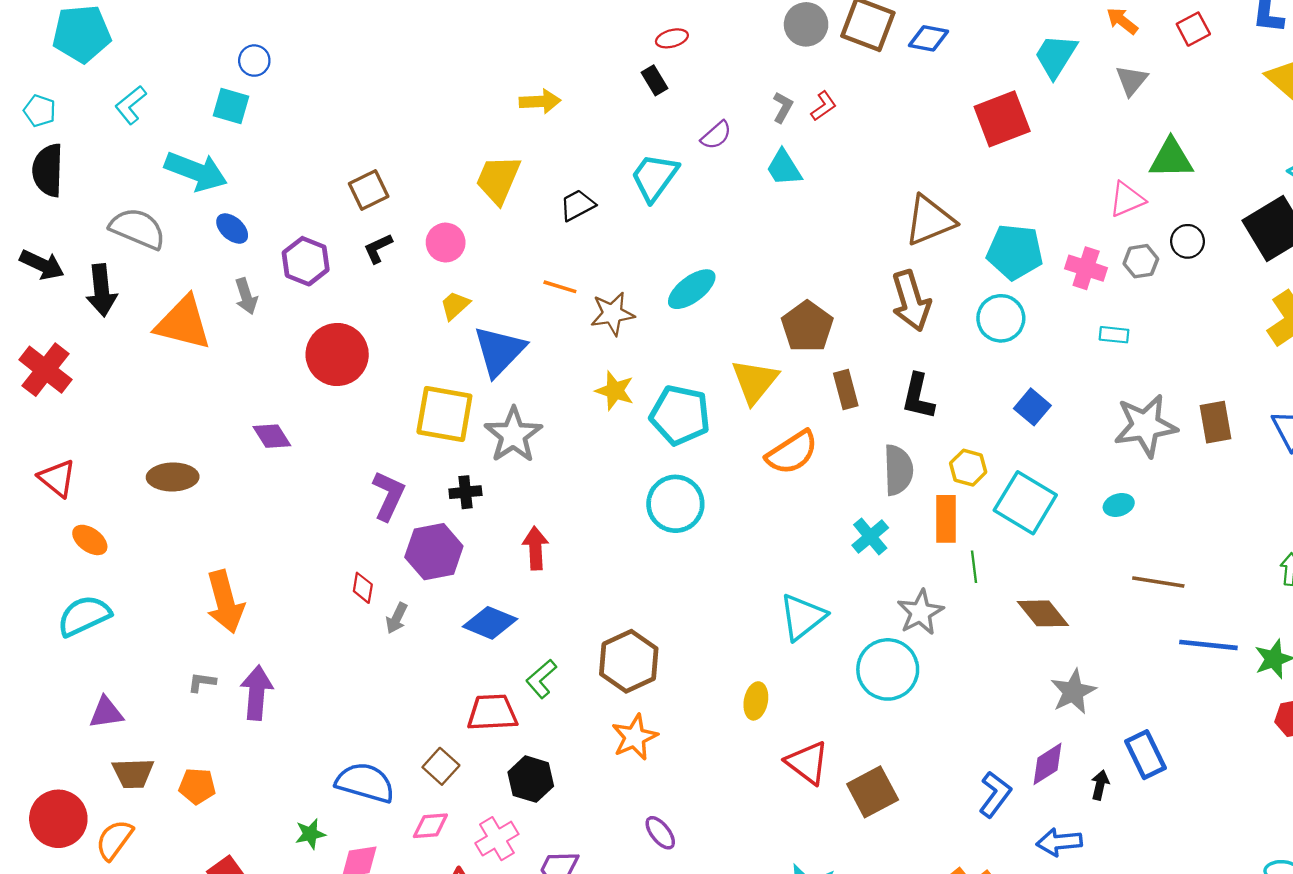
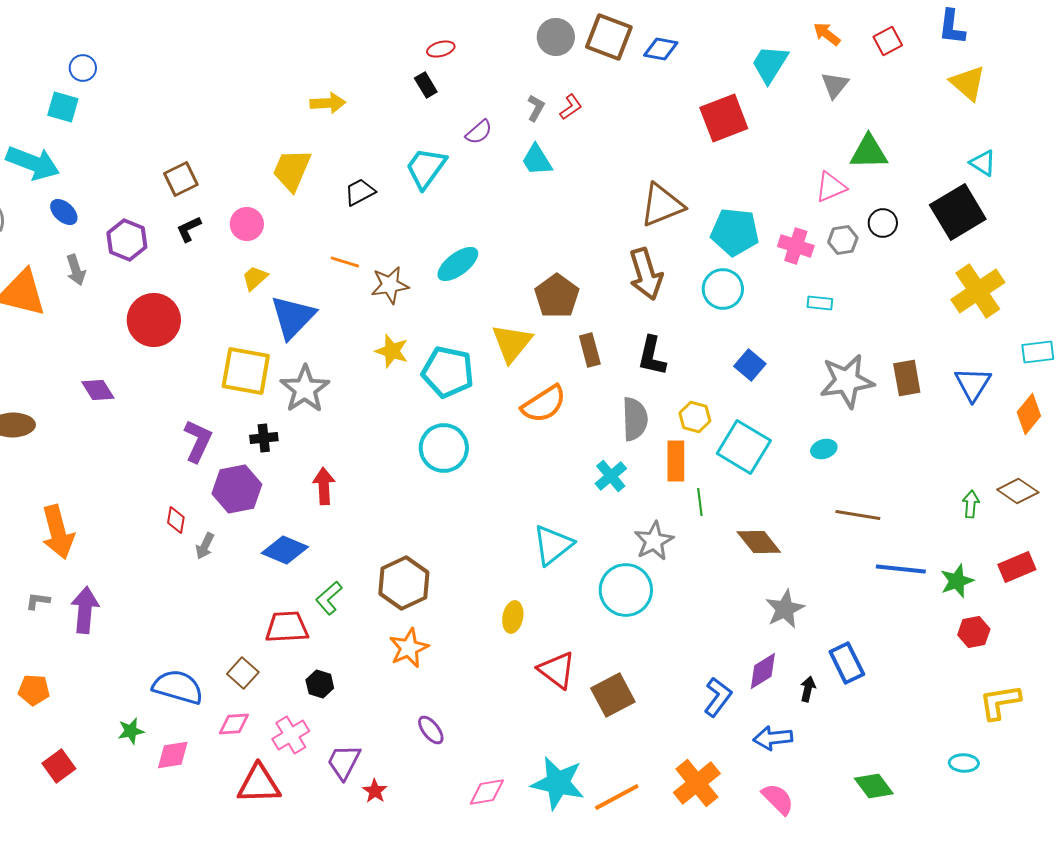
black hexagon: (531, 779) -> (320, 684), size x0.7

